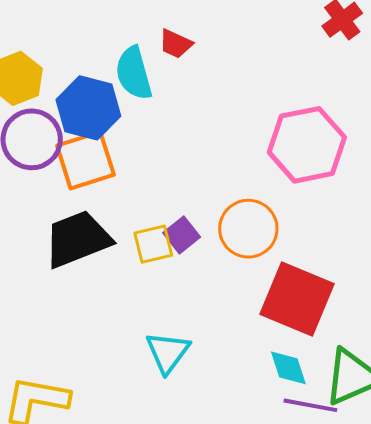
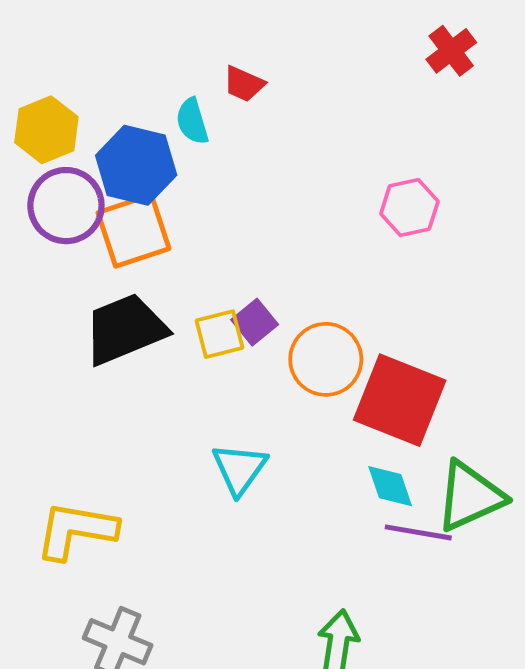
cyan semicircle: (134, 73) -> (192, 121), size x0.7
pink hexagon: (307, 145) -> (409, 208), size x0.6
orange circle: (248, 229) -> (326, 359), moved

